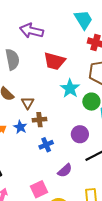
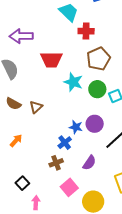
brown triangle: (28, 103) -> (36, 107), turned 32
brown cross: (39, 120) -> (56, 163), moved
blue star: (20, 127) -> (76, 127), moved

